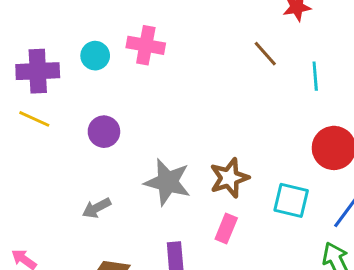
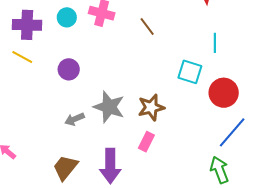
brown line: (265, 54) -> (147, 26), moved
cyan square: (291, 200) -> (190, 72), moved
gray arrow: (96, 208) -> (75, 119), moved

